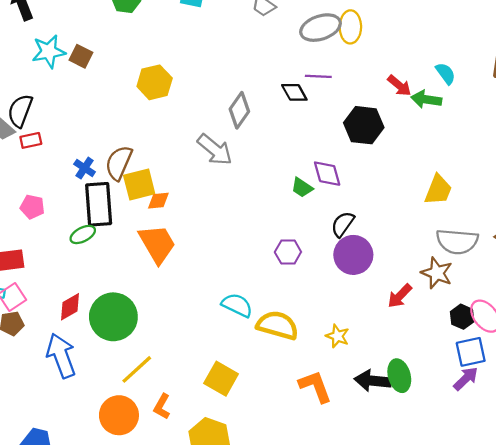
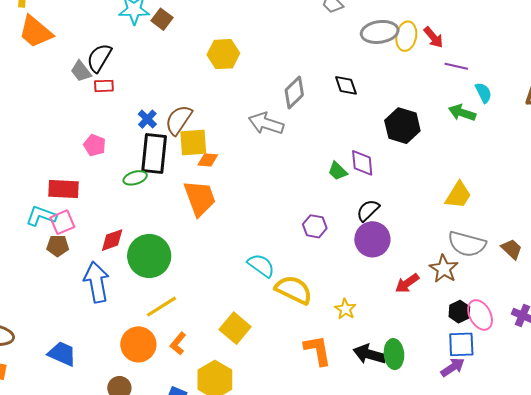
purple line: (318, 76) -> (456, 66), moved
red arrow: (399, 86) -> (433, 37), moved
gray arrow: (215, 150) -> (266, 124), turned 148

